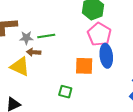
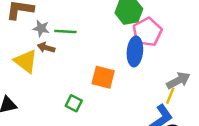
pink pentagon: (99, 34) -> (147, 32), moved
blue ellipse: (106, 56) -> (135, 51), moved

